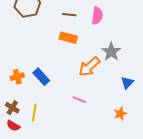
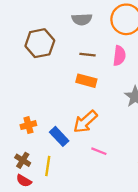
orange arrow: (89, 67) -> (85, 122), moved
blue rectangle: (41, 77) -> (59, 136), moved

